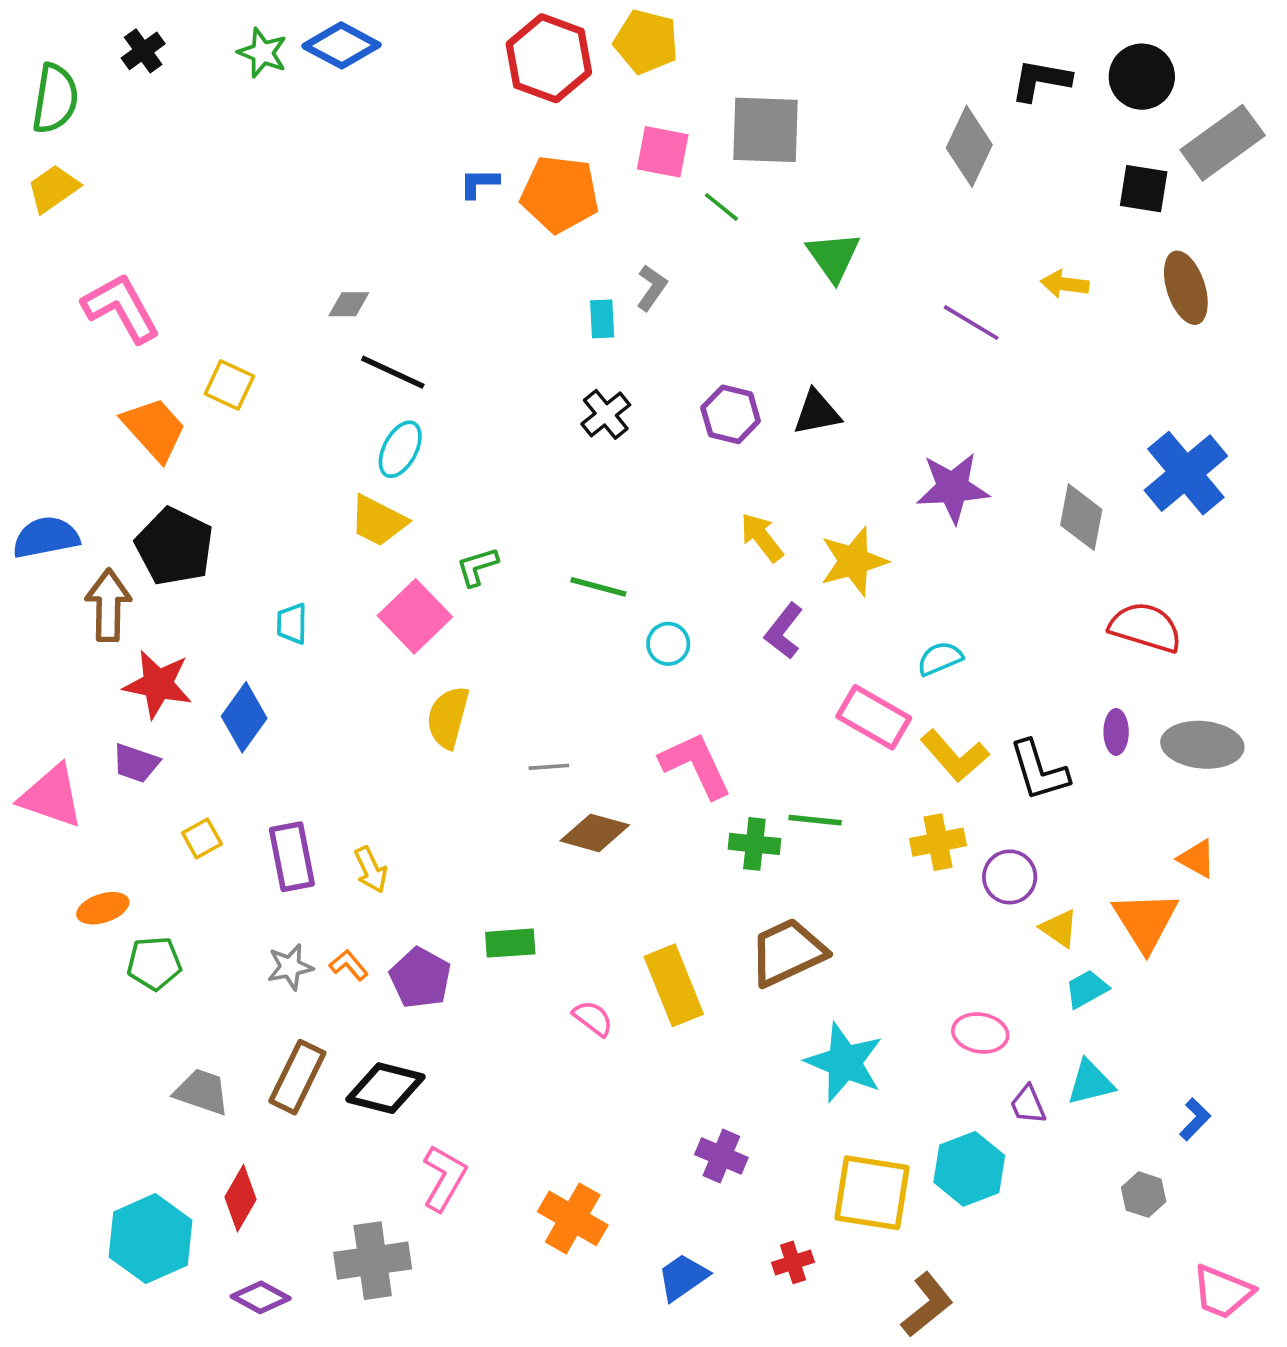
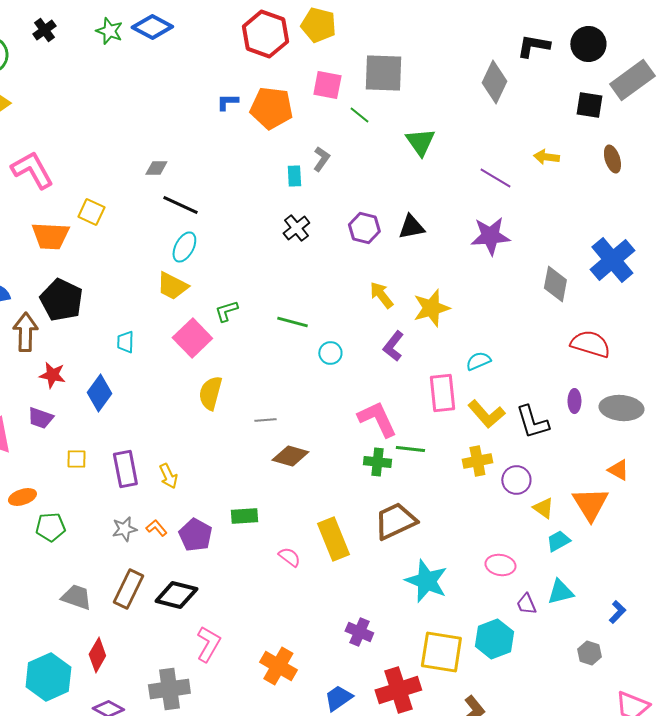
brown ellipse: (1186, 288) -> (612, 159), size x0.7
orange trapezoid: (154, 429) -> (50, 236), turned 135
purple star: (953, 488) -> (490, 236), moved
red star: (158, 684) -> (52, 375), size x0.7
pink rectangle: (874, 717) -> (442, 393), turned 54
pink L-shape: (696, 765) -> (377, 419), moved
yellow square: (202, 838) -> (76, 459), turned 30
red cross: (793, 1262) -> (398, 690), size x2.0

